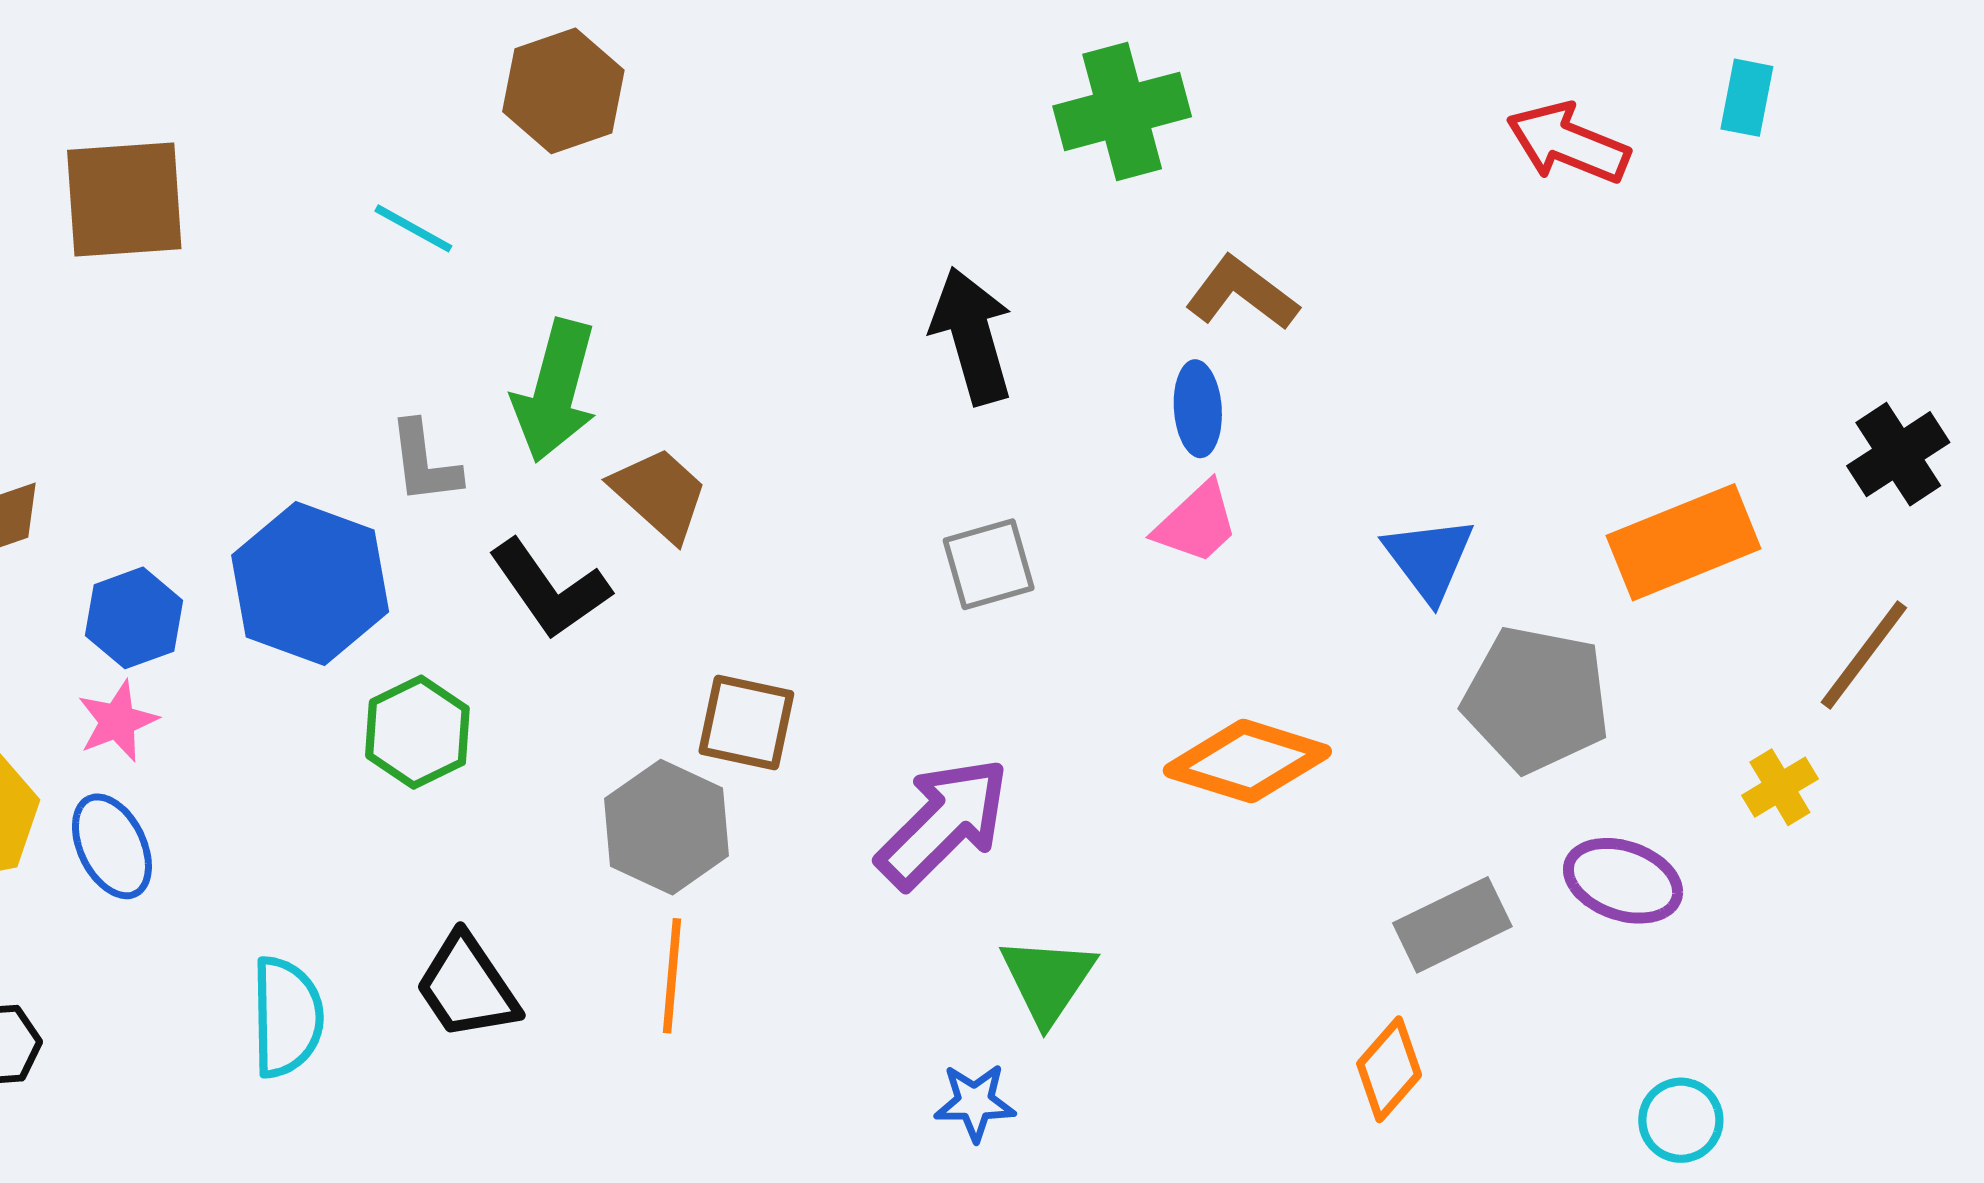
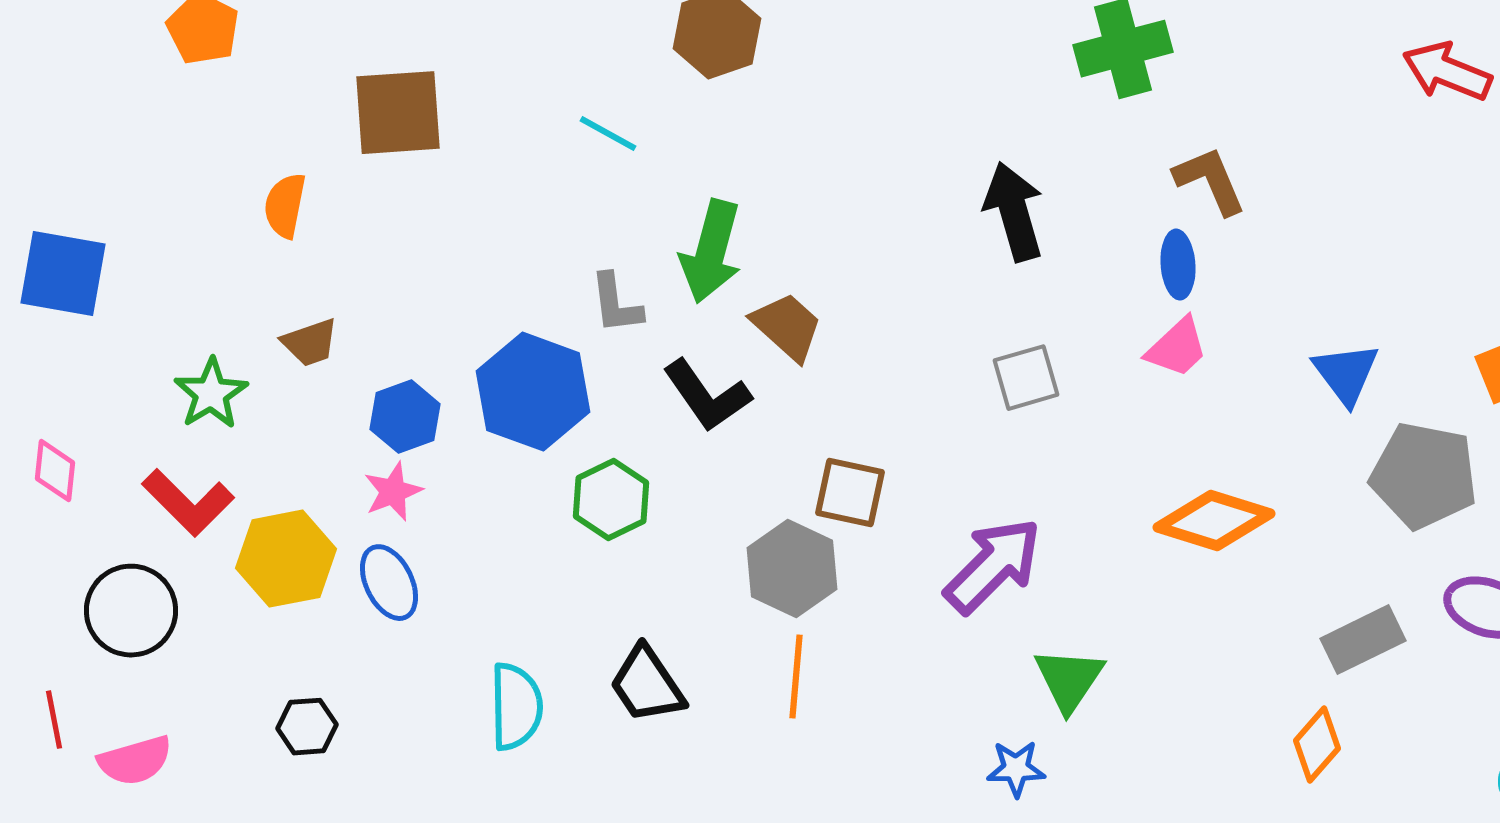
brown L-shape: (1242, 293) -> (1210, 181), turned 30

